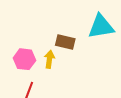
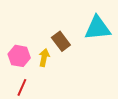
brown rectangle: (65, 42) -> (61, 41), turned 36

